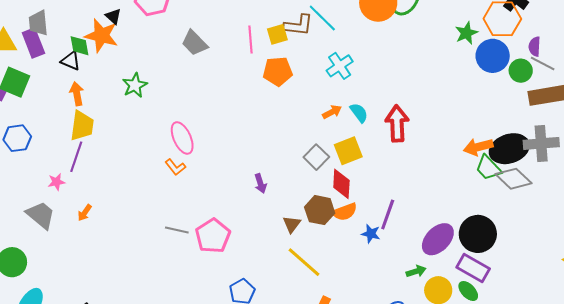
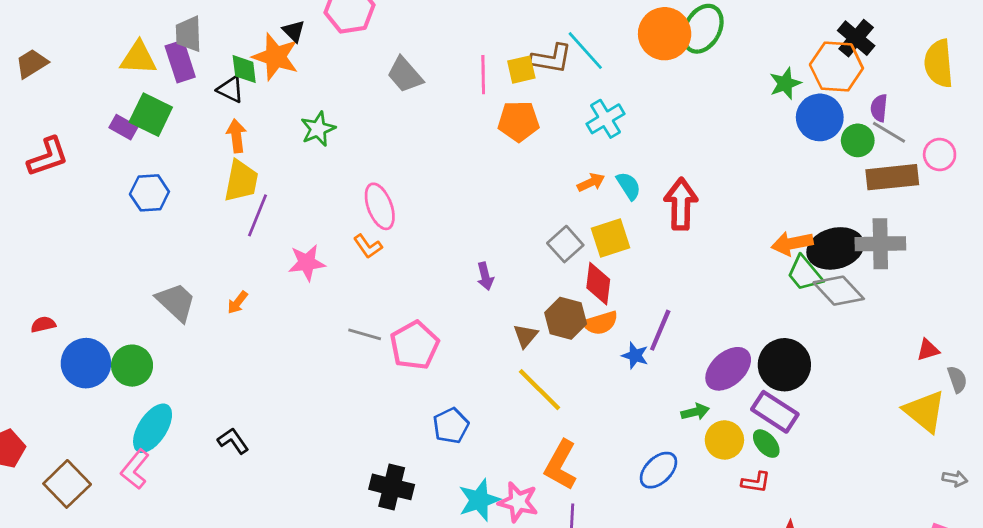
purple line: (76, 157) -> (257, 215), moved
pink star: (56, 182) -> (307, 263), moved, size x1.5

